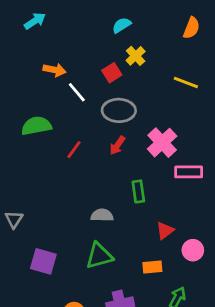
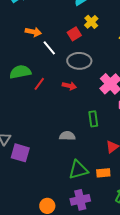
red arrow: (117, 145) -> (69, 86), moved, turned -112
red line: (74, 150) -> (39, 84), moved
green triangle: (99, 256) -> (78, 170), moved
purple square: (43, 261) -> (20, 153), moved

